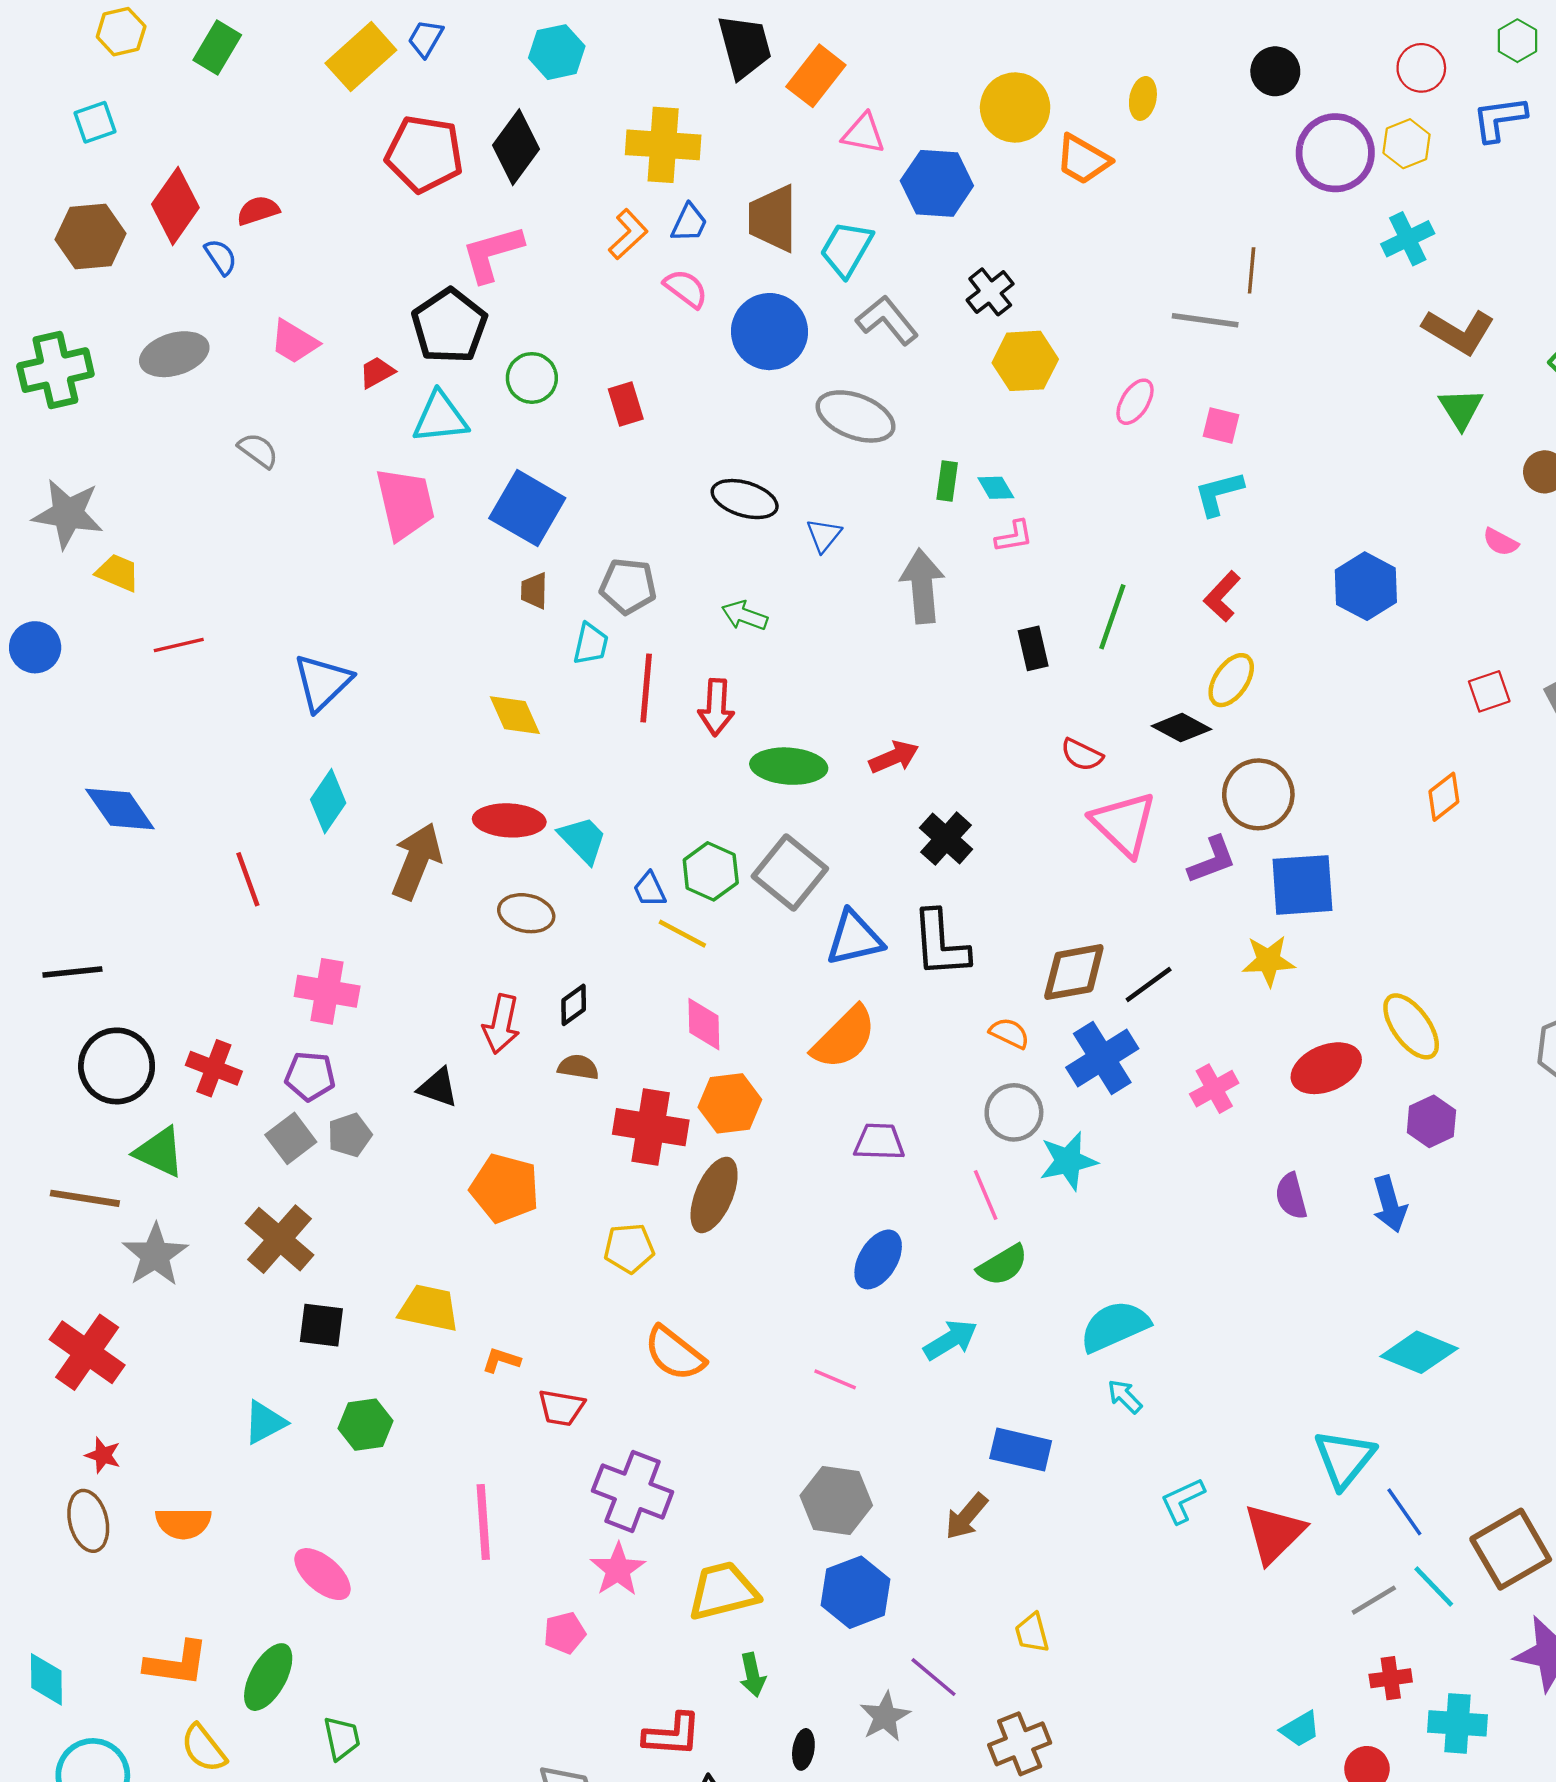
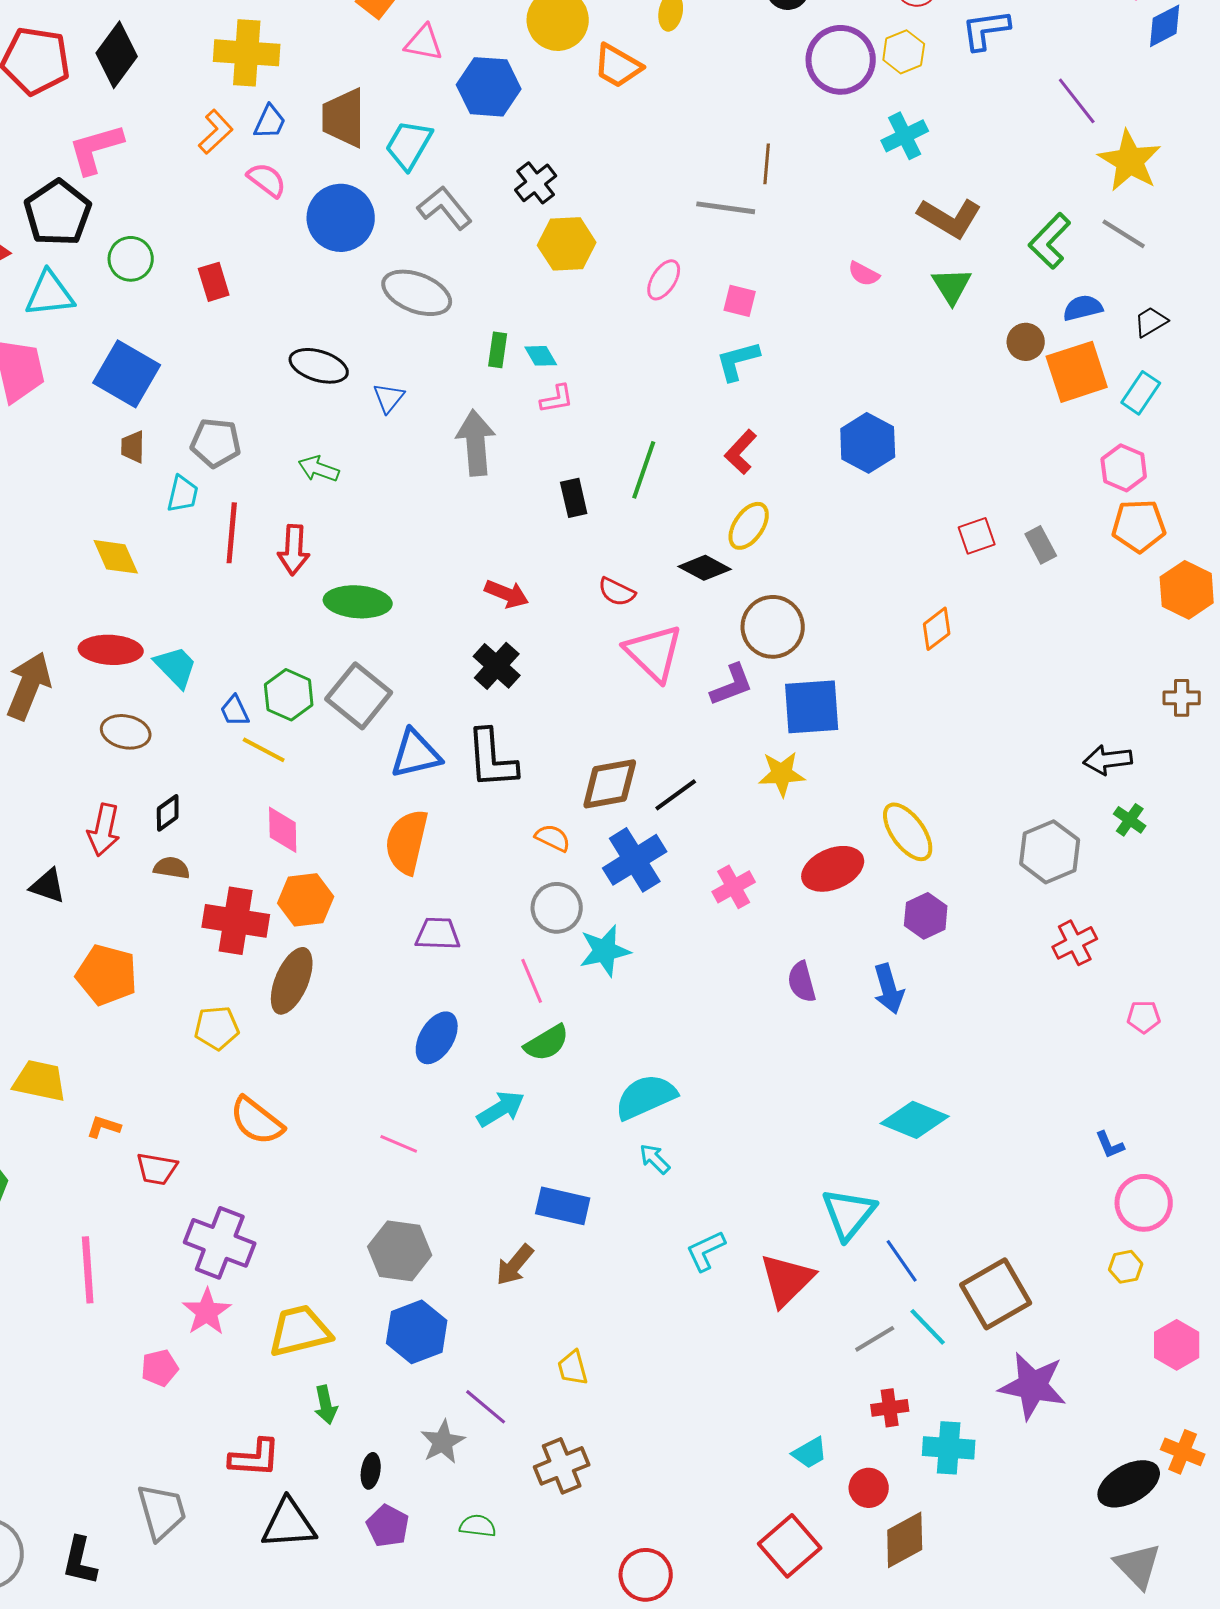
pink semicircle: (1501, 542) -> (864, 274), moved
red arrow: (894, 757) -> (507, 594), moved, turned 45
orange semicircle: (844, 1038) -> (407, 842), turned 148

